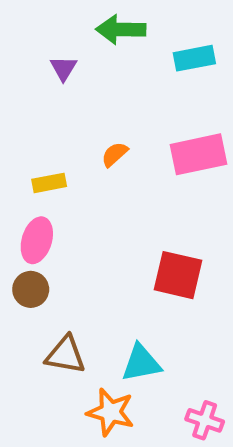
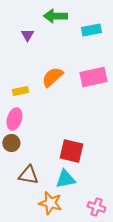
orange semicircle: (115, 154) -> (52, 77), size x1.6
red square: (178, 275) -> (71, 151), moved

